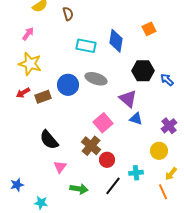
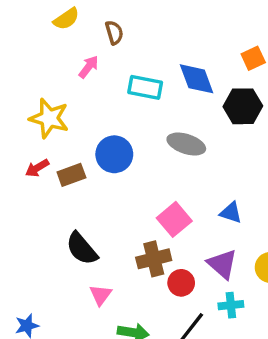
pink arrow: (28, 34) -> (89, 67), moved
blue diamond: (116, 41) -> (197, 79), turned -30
black hexagon: (143, 71) -> (243, 106), moved
gray ellipse: (96, 79) -> (186, 144), moved
purple triangle: (128, 99) -> (222, 264), moved
brown cross: (91, 146) -> (154, 259), turned 36

